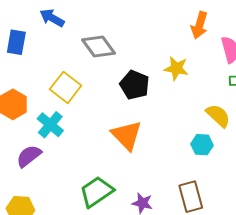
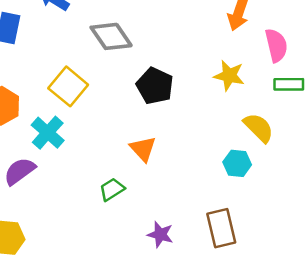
yellow star: (176, 68) -> (229, 76), moved
orange triangle: (127, 135) -> (143, 149), size x0.7
green trapezoid: (97, 192) -> (112, 189), moved, size x0.6

